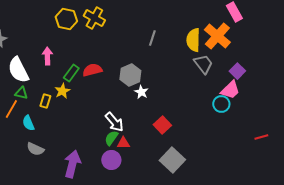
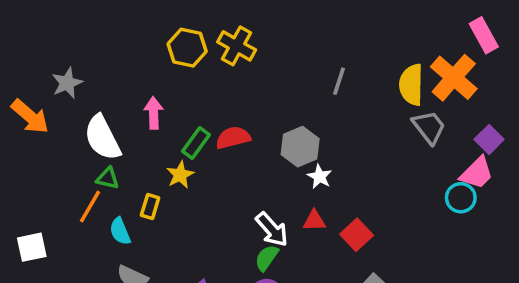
yellow rectangle: (45, 101) -> (150, 207), moved
red triangle: (123, 143) -> (314, 221), moved

